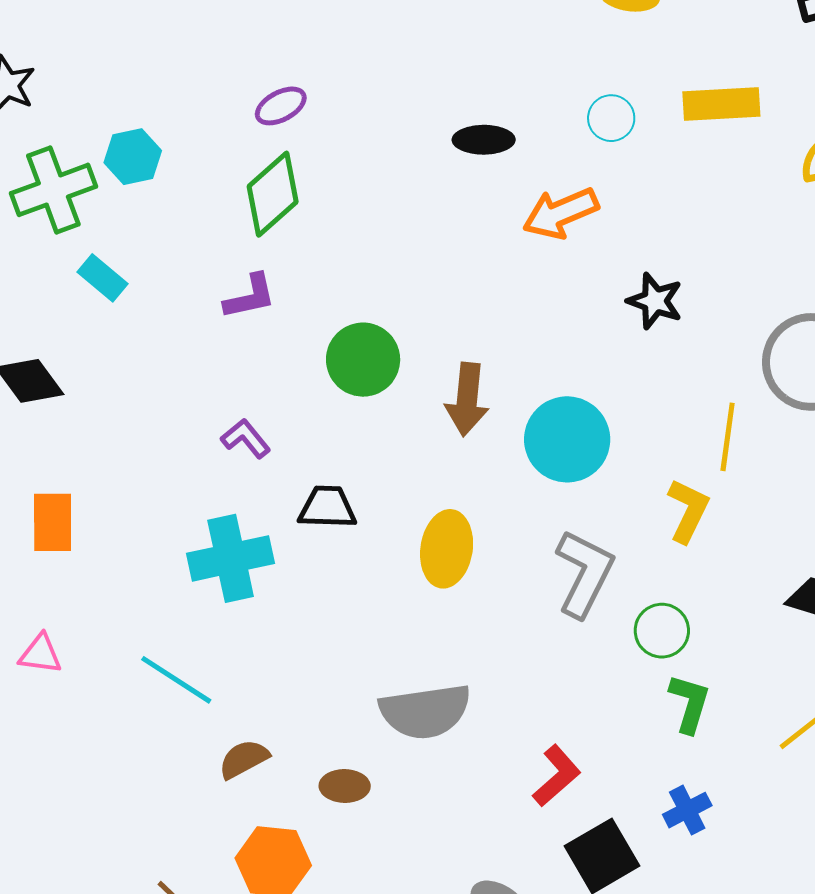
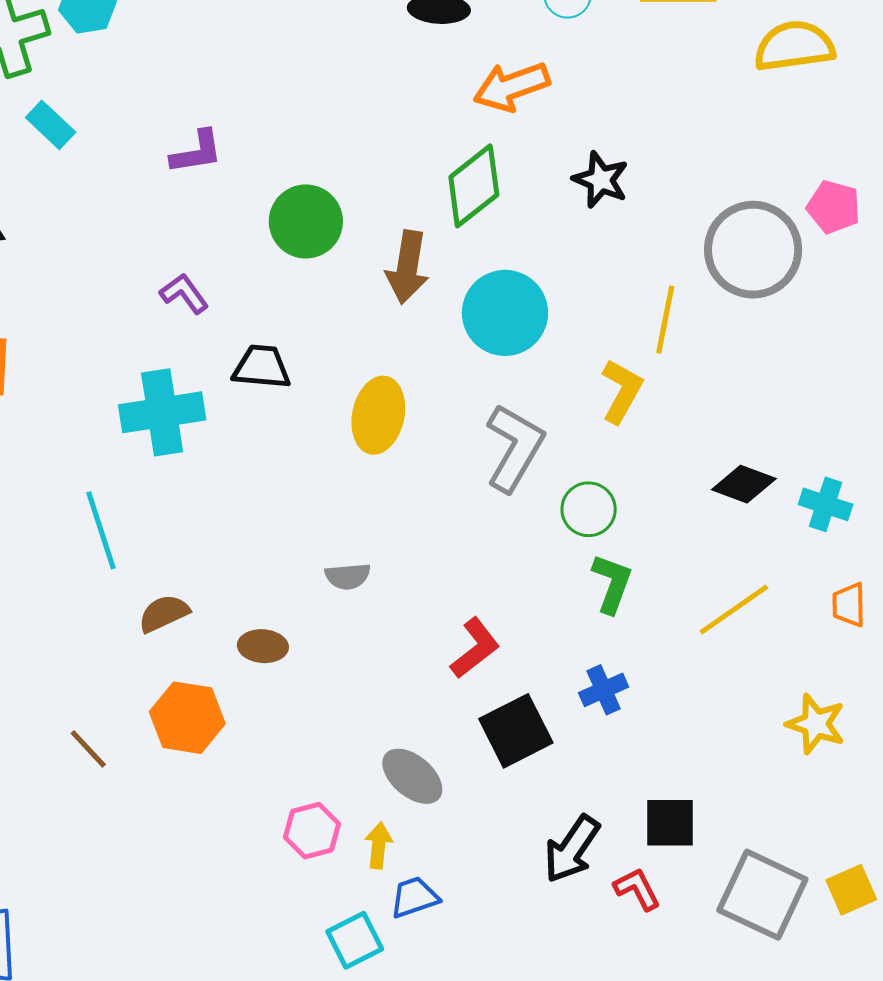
green diamond: (273, 194) -> (474, 186), moved
cyan line: (176, 680) -> (101, 530), turned 36
gray semicircle: (425, 711) -> (348, 576), size x0.5

